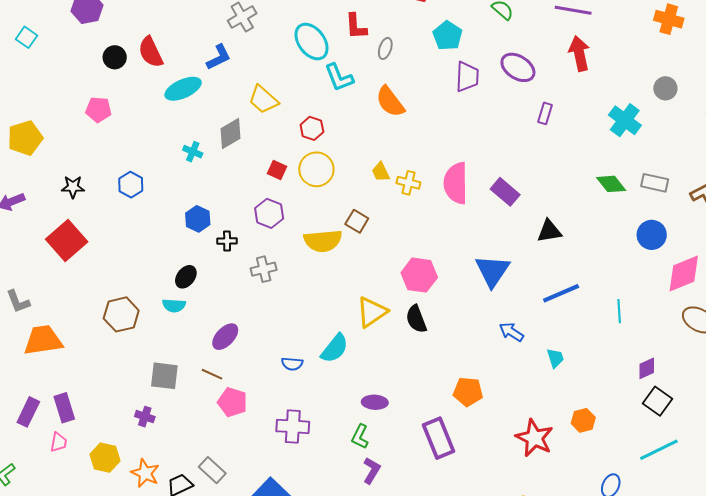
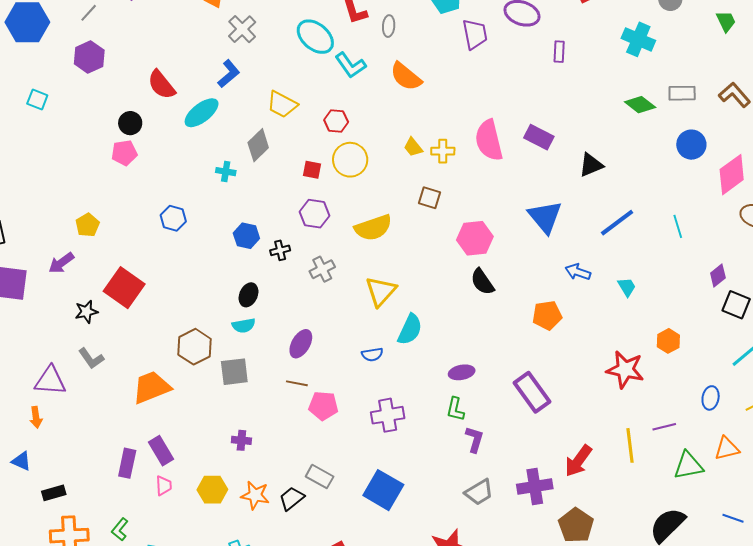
black circle: (115, 57) -> (130, 123), moved
yellow pentagon: (25, 138) -> (87, 225), moved, size x0.7
black star: (73, 187) -> (86, 312), moved
brown square: (357, 221) -> (429, 198), moved
yellow triangle: (372, 312) -> (381, 291), moved
orange trapezoid: (43, 340) -> (151, 387), moved
gray square: (164, 376) -> (234, 372), moved
orange pentagon: (468, 392) -> (547, 315), moved

